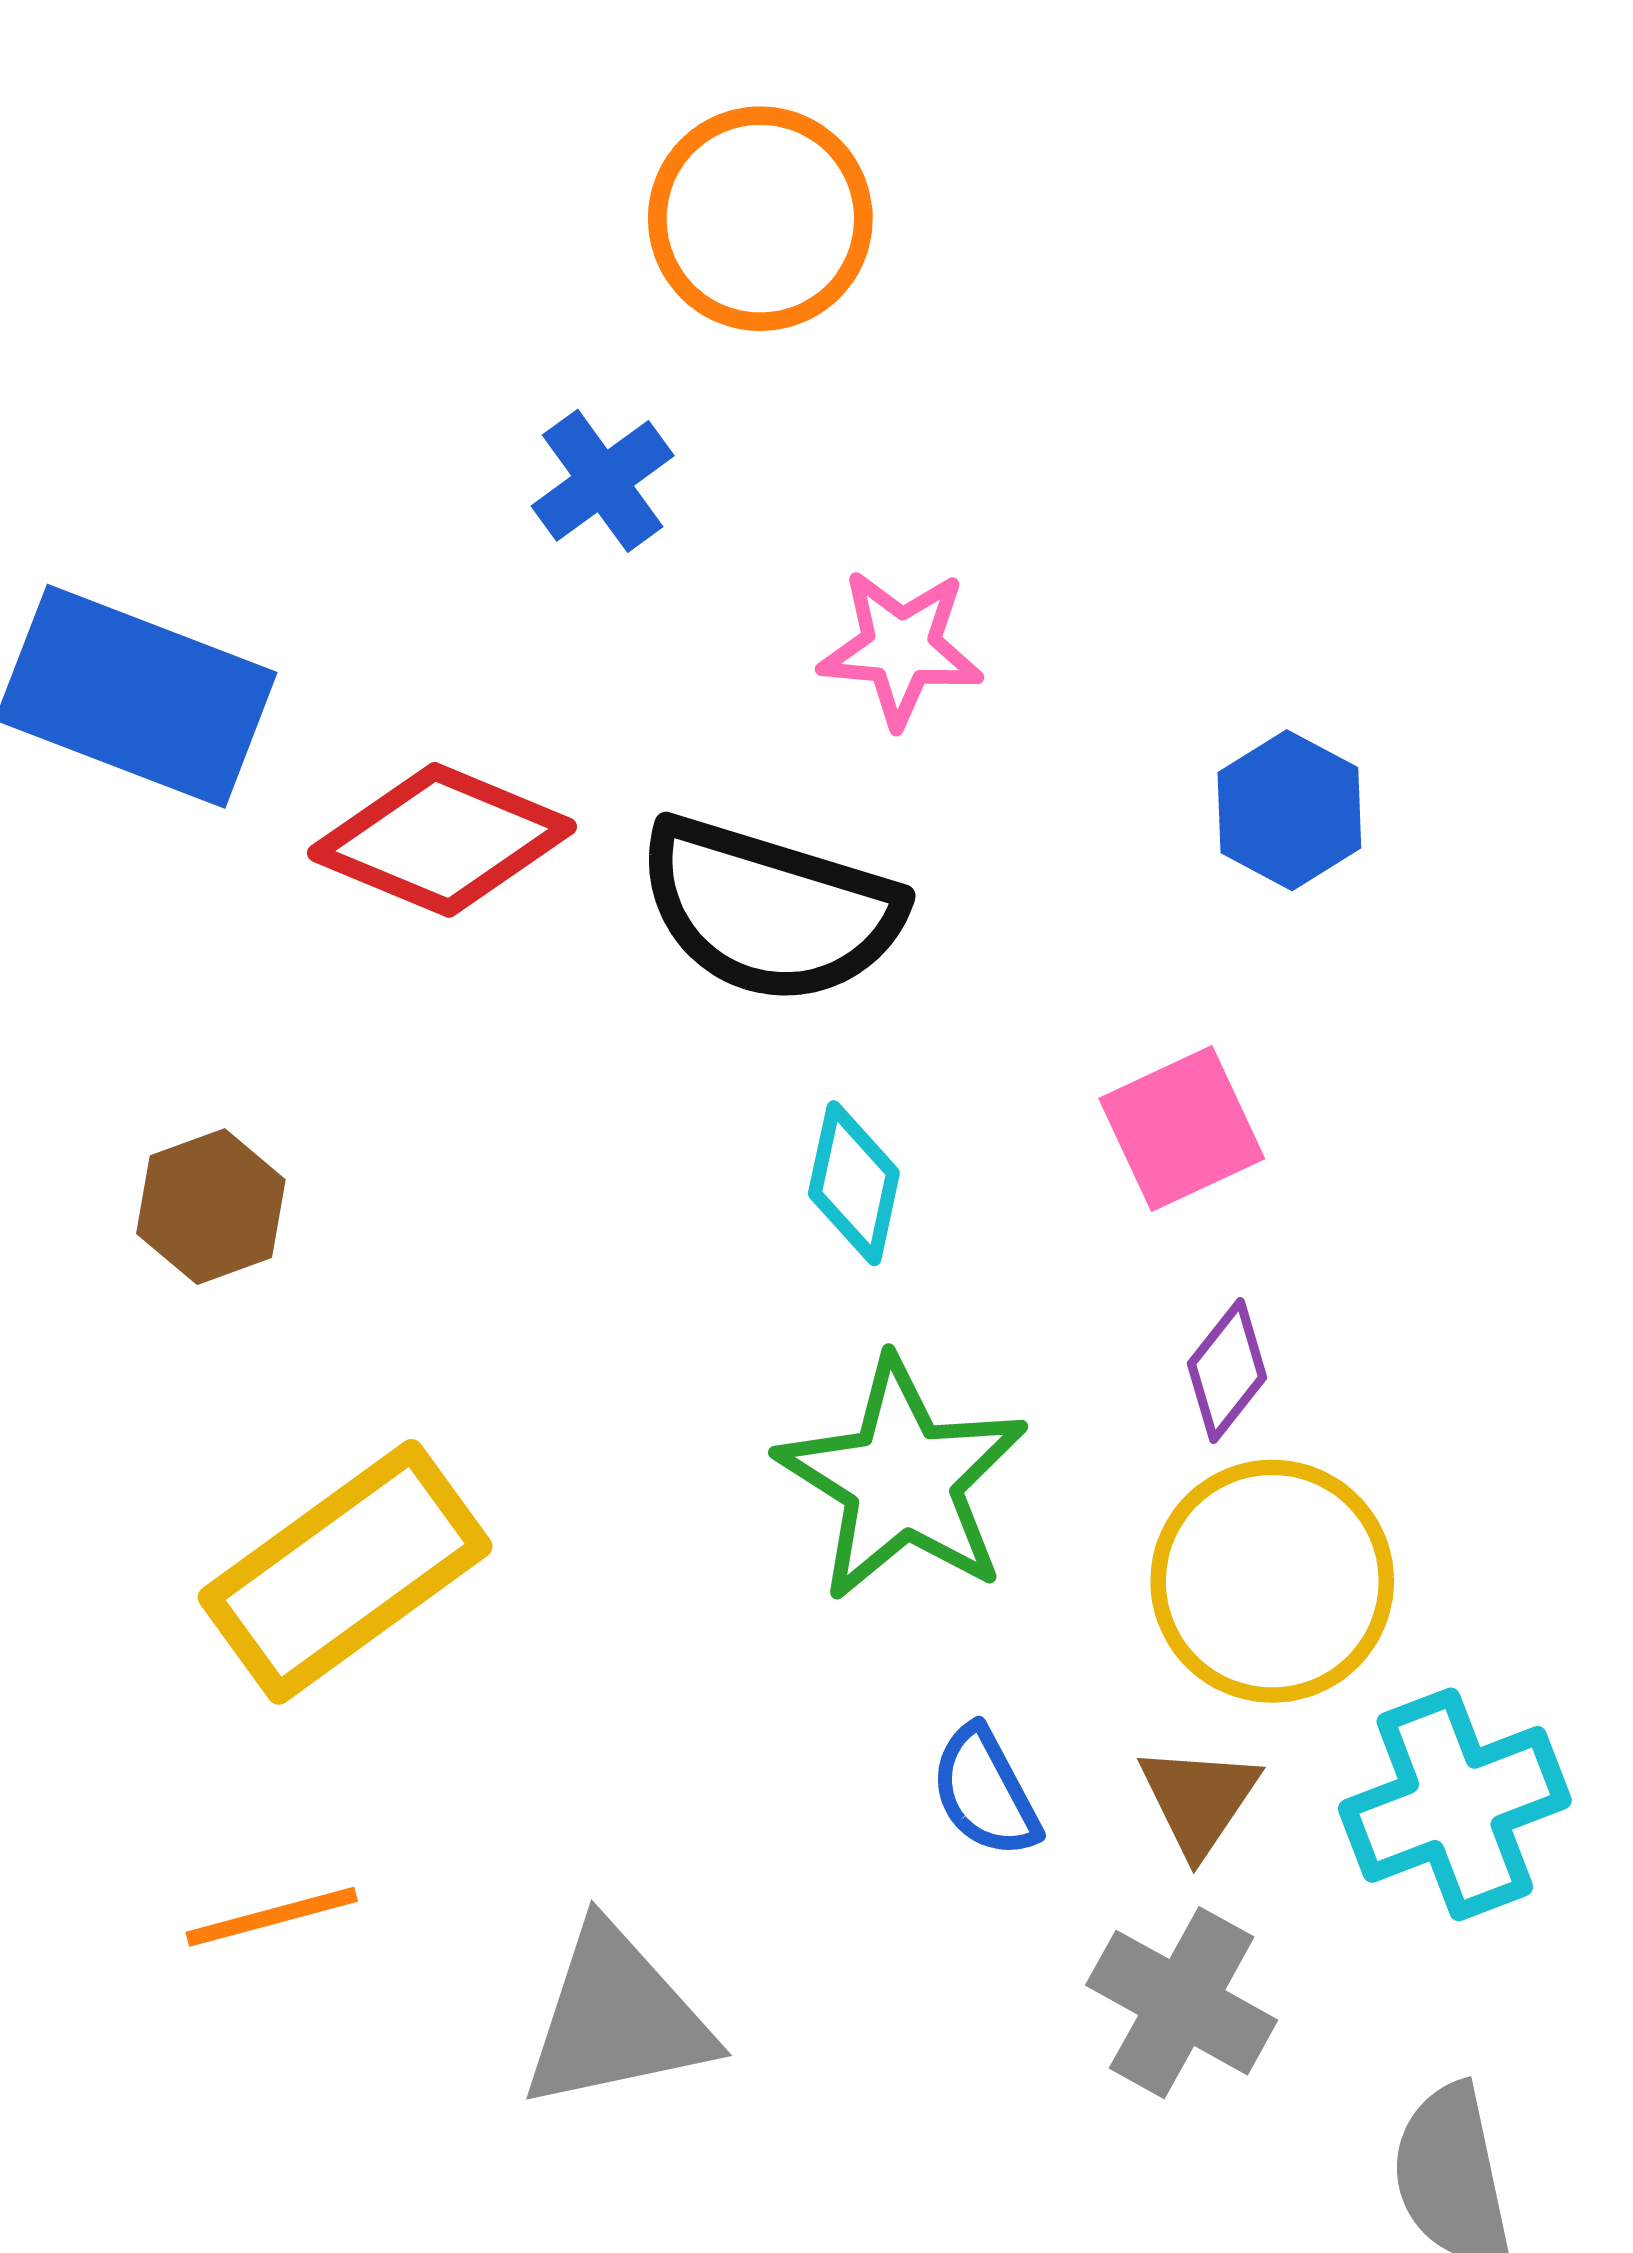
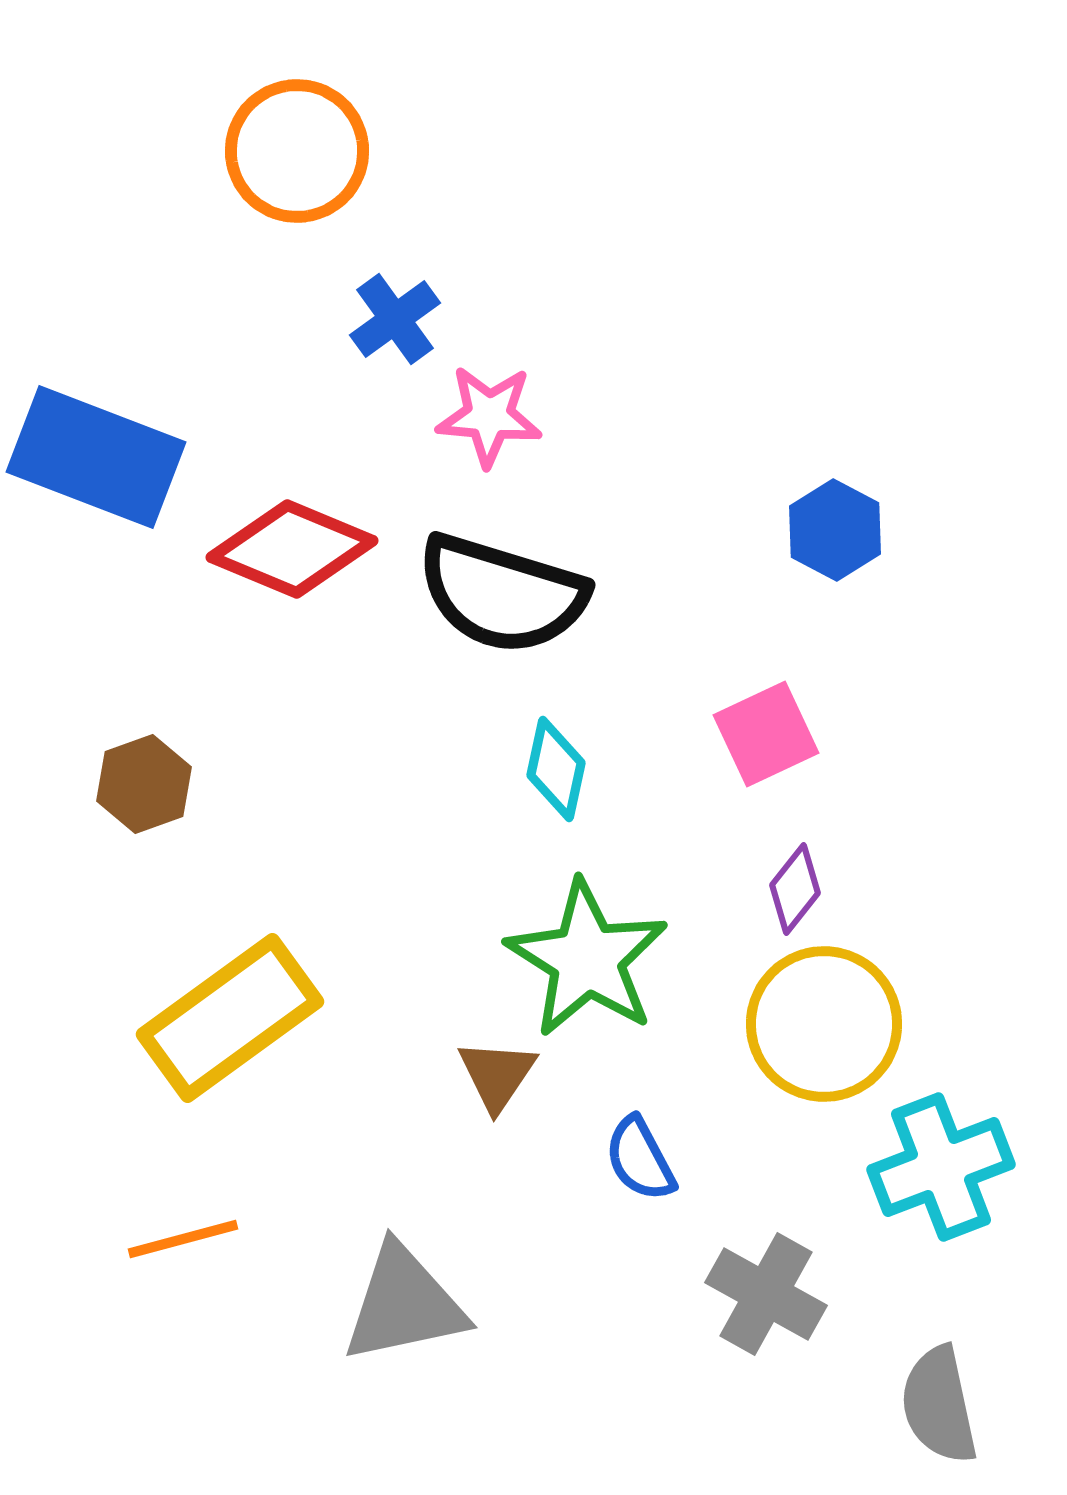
orange circle: (760, 219) -> (297, 151), moved
pink star: (901, 648) -> (489, 416), moved
brown triangle: (1199, 1800) -> (497, 1075), moved

